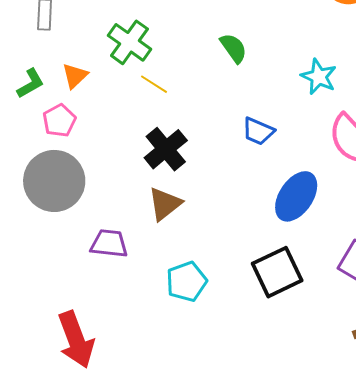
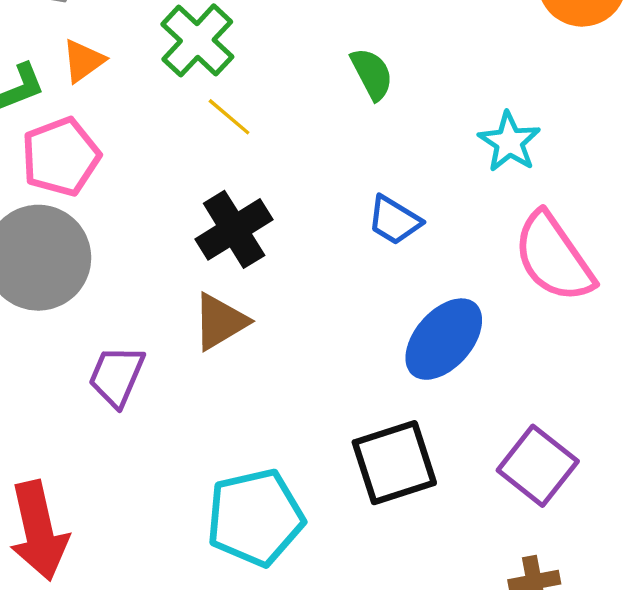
orange triangle: (75, 76) -> (83, 61), moved
pink pentagon: (59, 121) -> (61, 157), size x1.4
purple trapezoid: (109, 244) -> (117, 376), turned -81
cyan pentagon: (187, 282) -> (255, 517), moved, size x1.4

